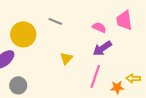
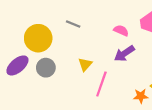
pink line: (95, 76) -> (101, 84), moved
gray circle: (18, 85) -> (46, 68), moved

